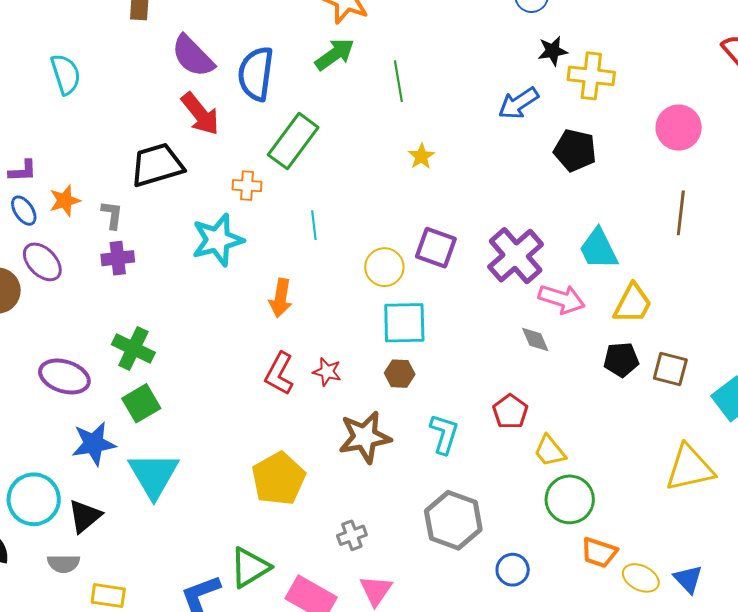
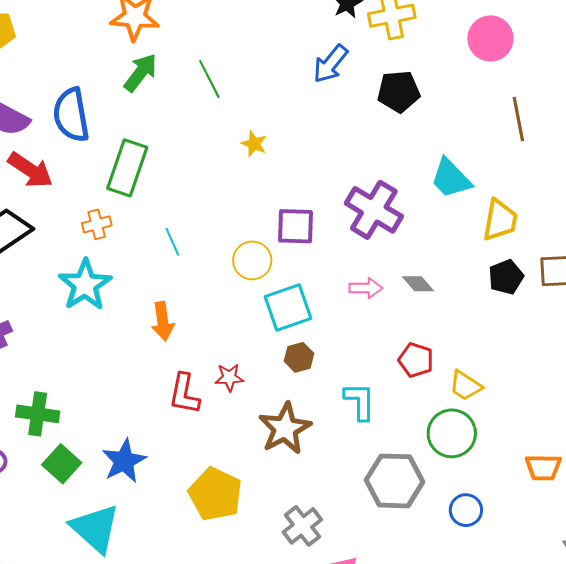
pink arrow: (562, 299) -> (366, 288), moved, size x0.7
blue star: (94, 444) -> (124, 461), moved
green circle: (570, 499) -> (452, 433), moved
gray cross: (352, 535) -> (302, 526), size x1.4

